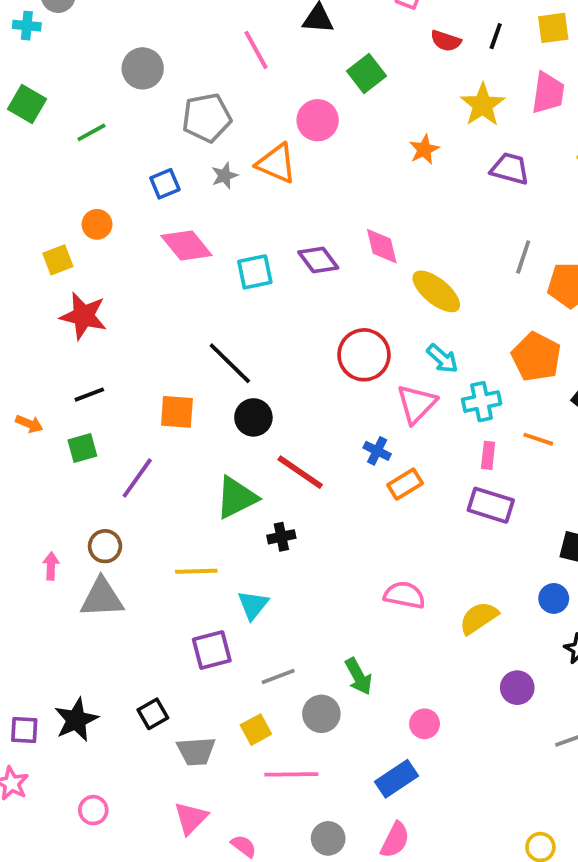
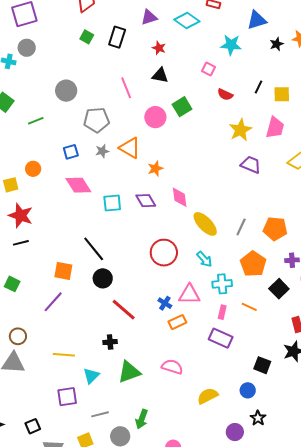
black line: (496, 36) -> (258, 87), moved
pink circle: (318, 120) -> (155, 117), moved
orange star: (424, 149) -> (155, 169), moved
gray line: (523, 257) -> (241, 227), moved
black line: (89, 395) -> (21, 243), moved
pink triangle: (416, 404) -> (189, 294), moved, turned 40
green square: (82, 448) -> (12, 284), turned 35
purple line: (137, 478) -> (53, 302), moved
green triangle: (236, 497) -> (129, 372), moved
pink semicircle: (404, 595) -> (172, 367), moved
green arrow: (359, 676) -> (142, 419), turned 42
purple circle: (517, 688) -> (235, 432), moved

